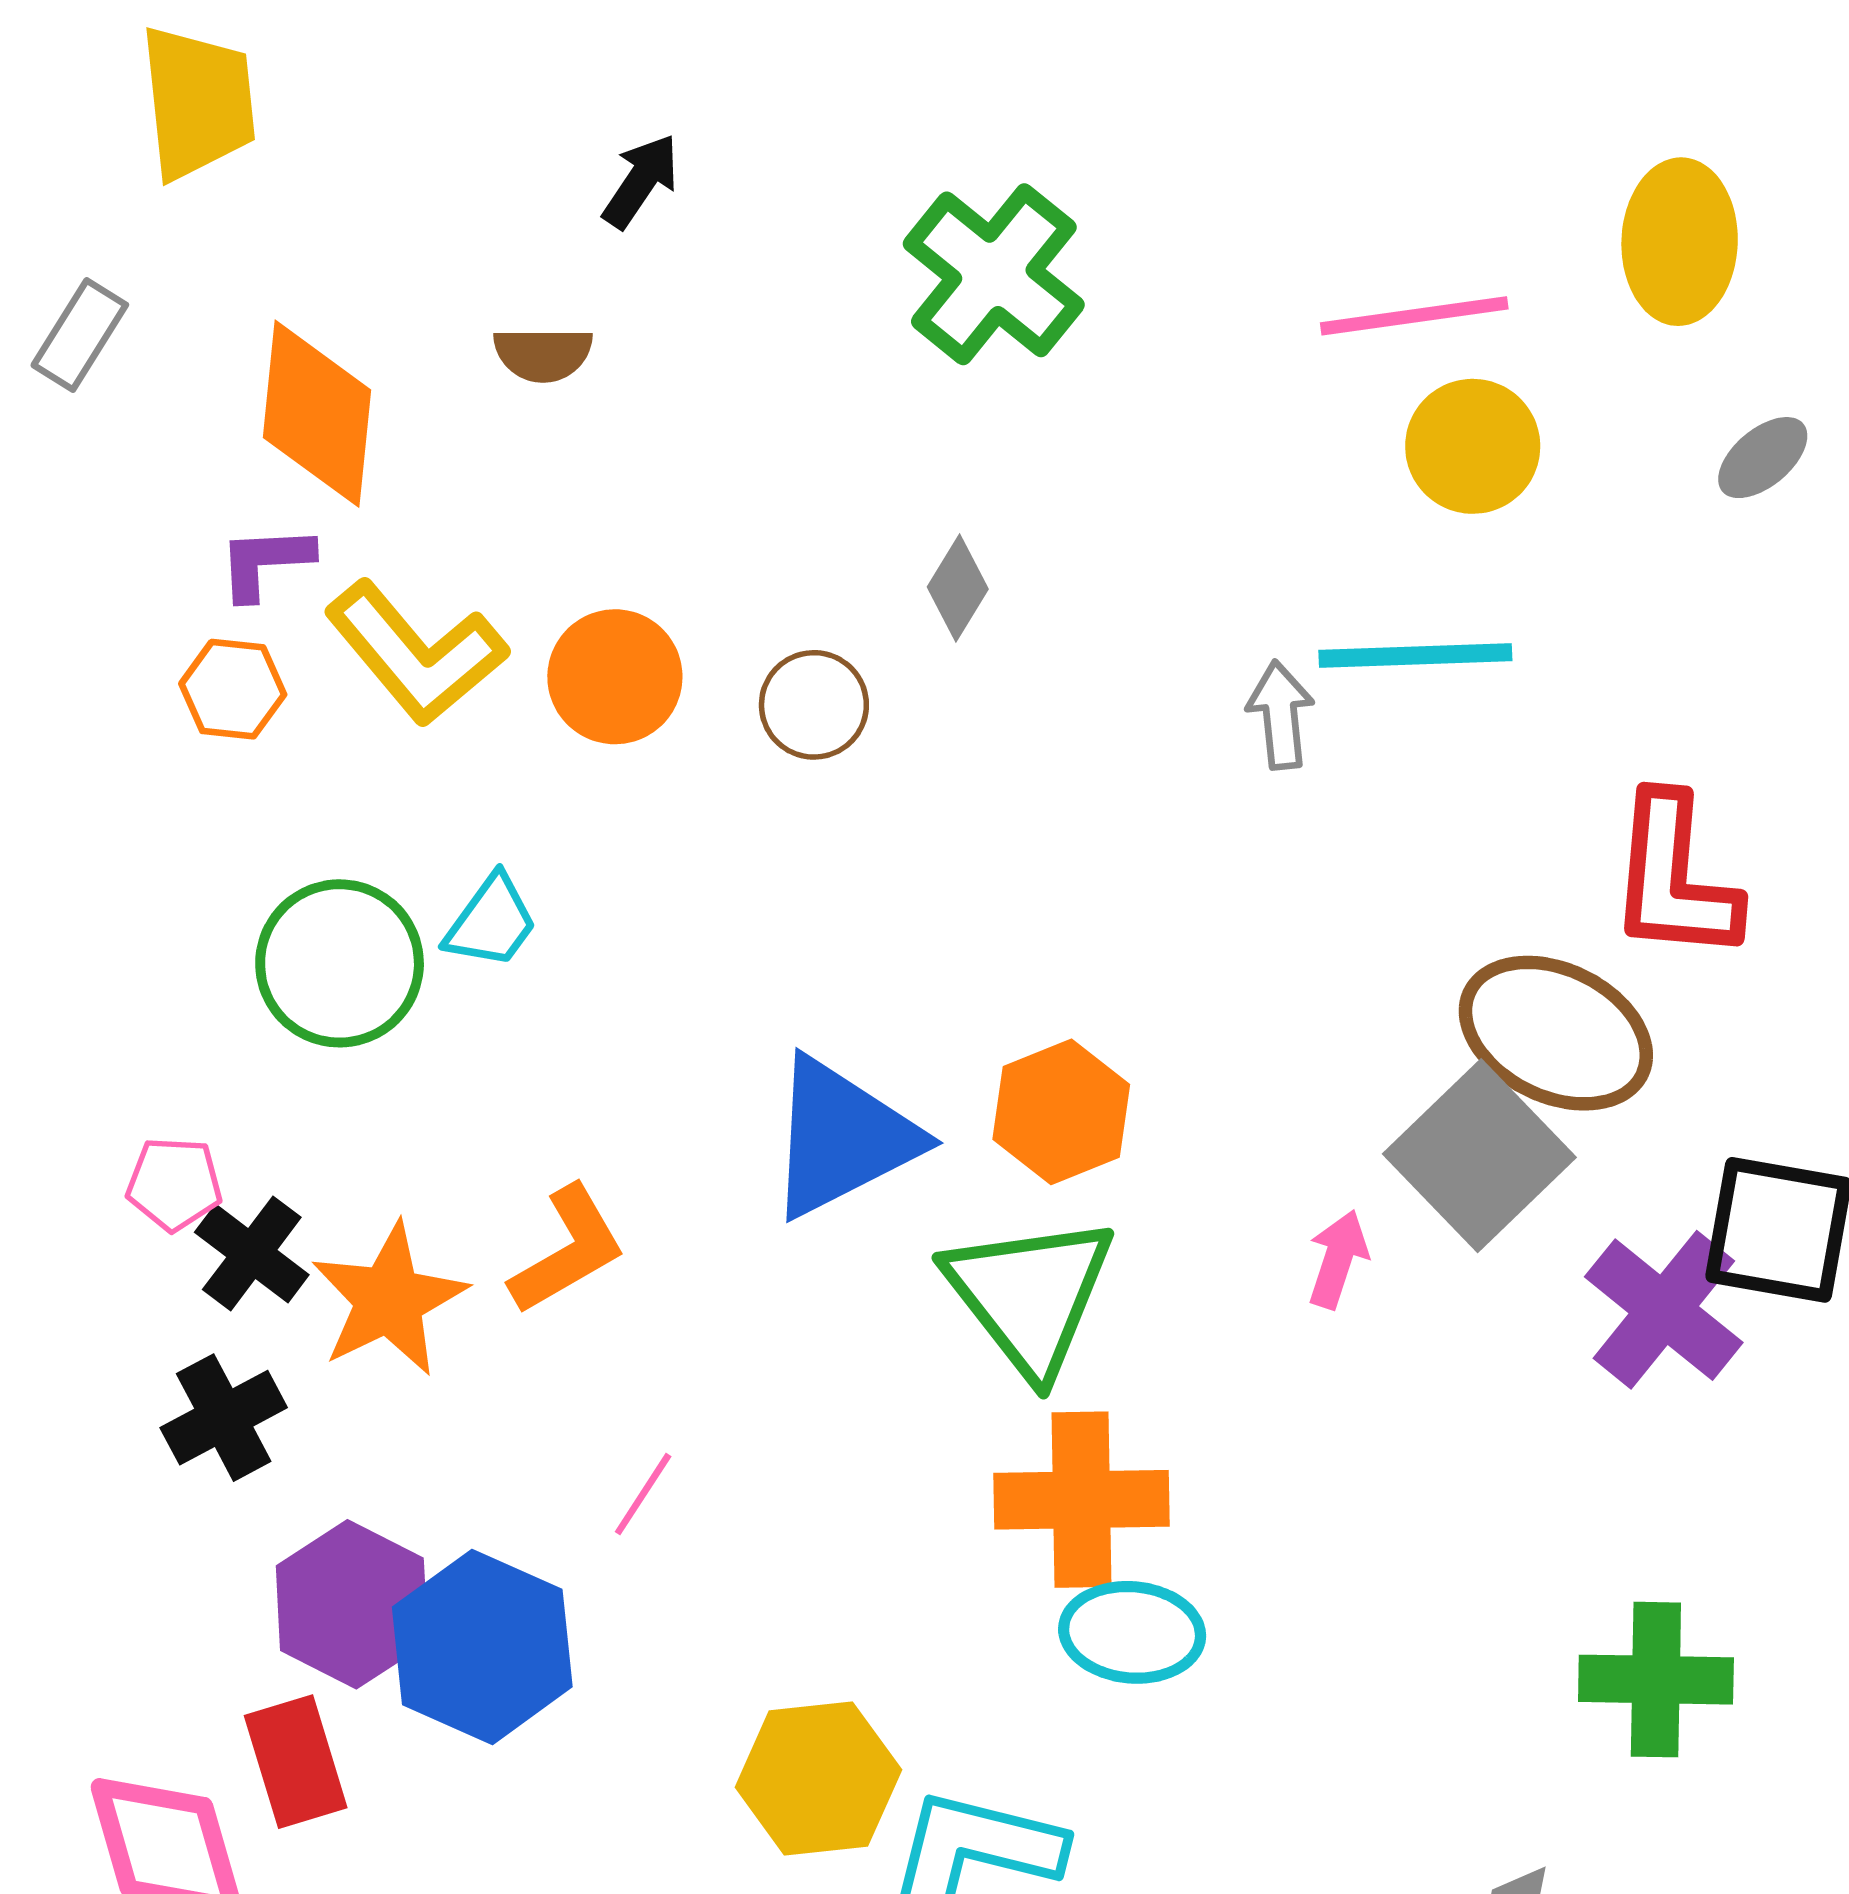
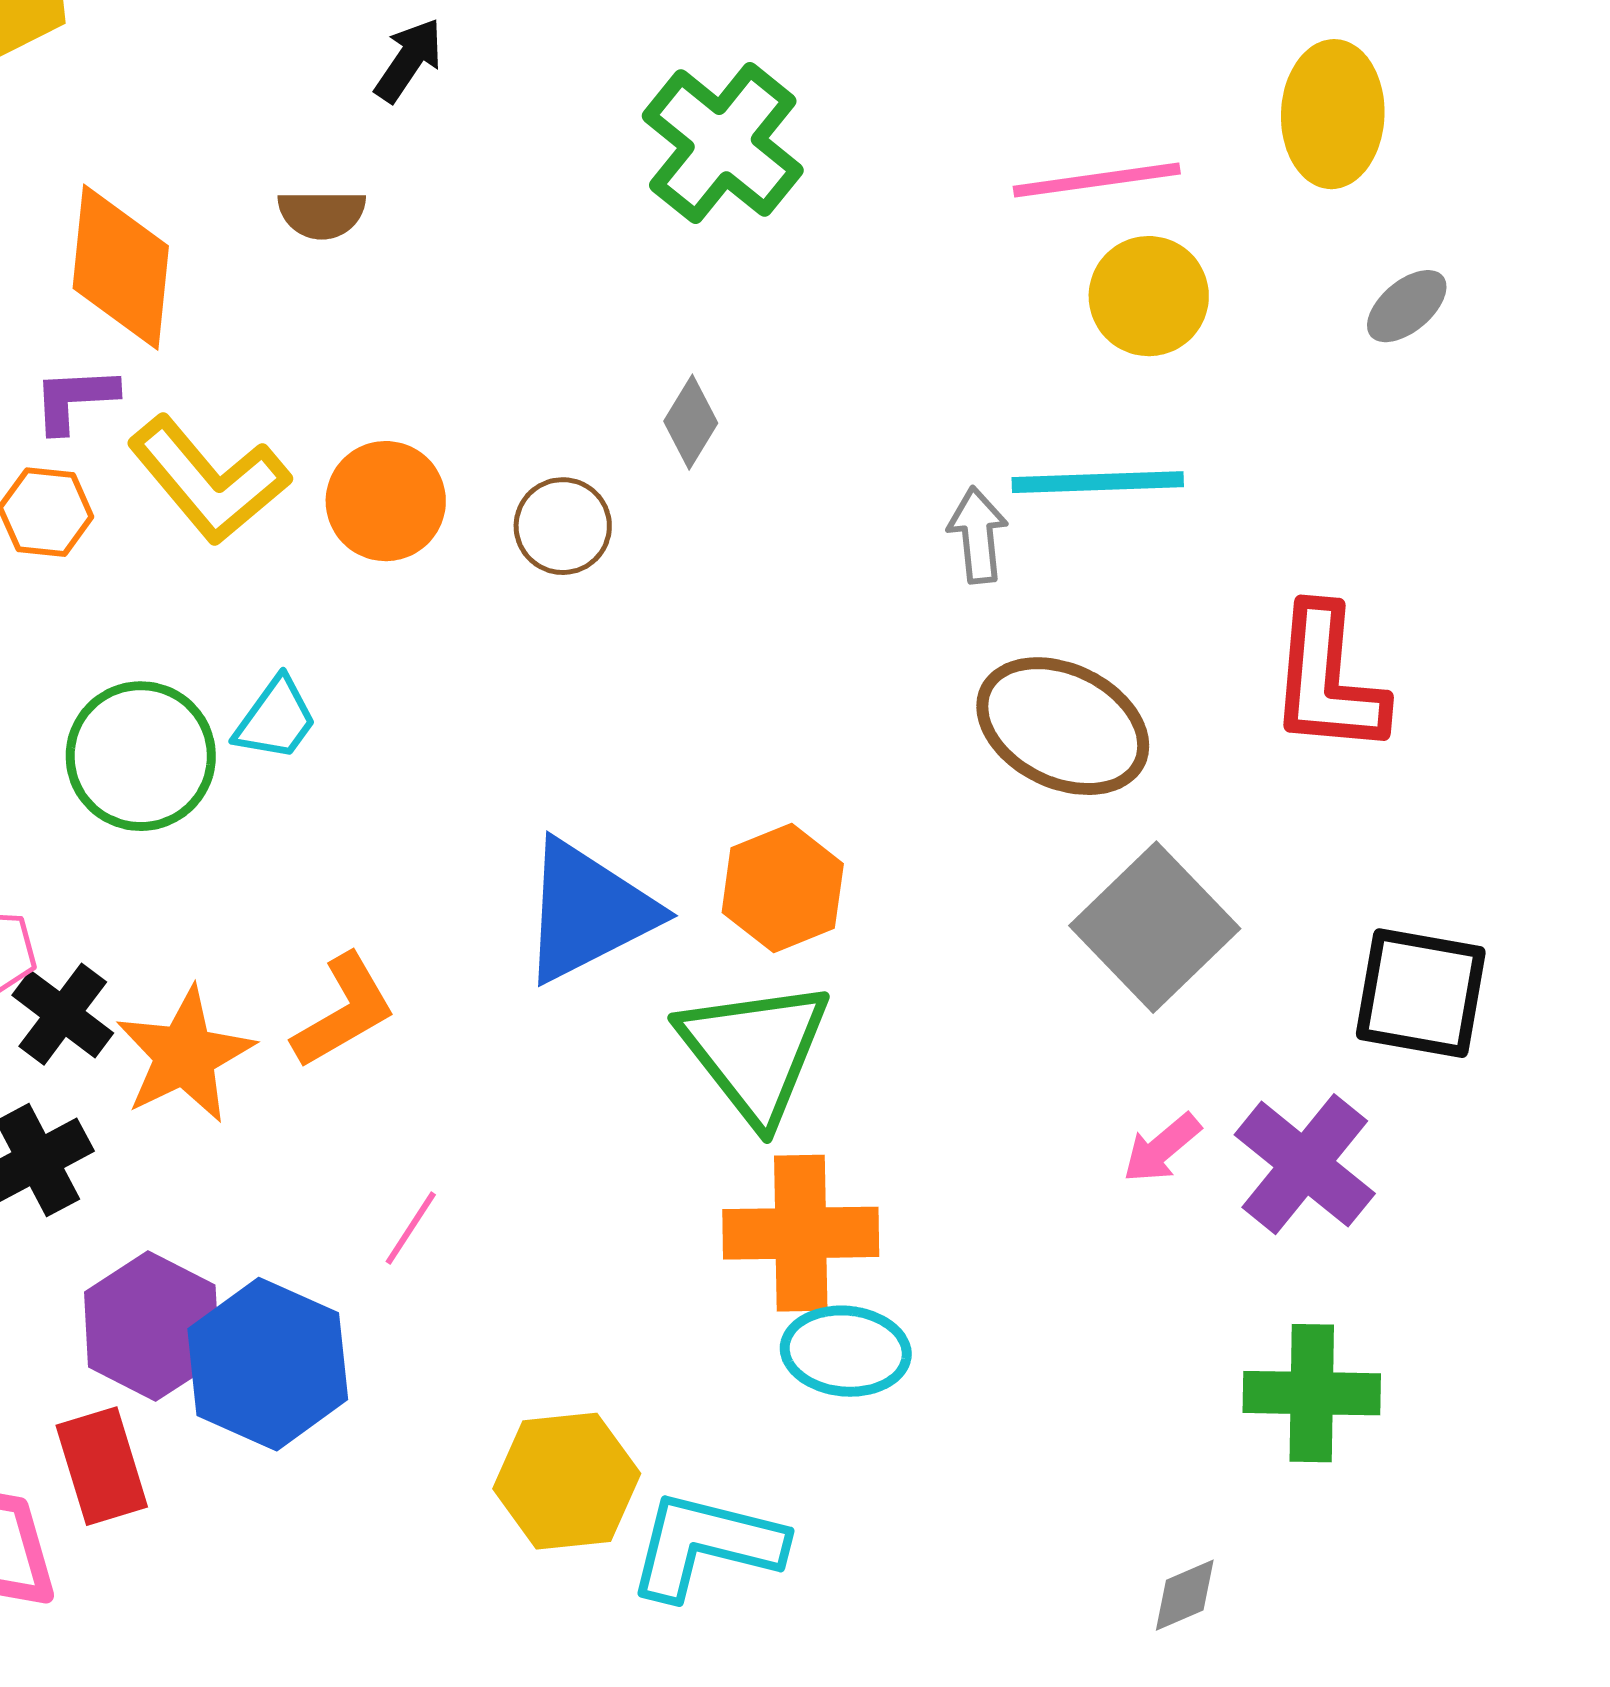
brown ellipse: (1556, 1033) -> (1063, 726), moved
pink arrow: (1338, 1259) -> (1162, 1148), moved, turned -148
purple cross: (1664, 1310) -> (1305, 1164), moved

